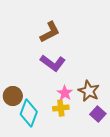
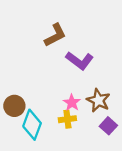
purple L-shape: (53, 63) -> (80, 61), moved

